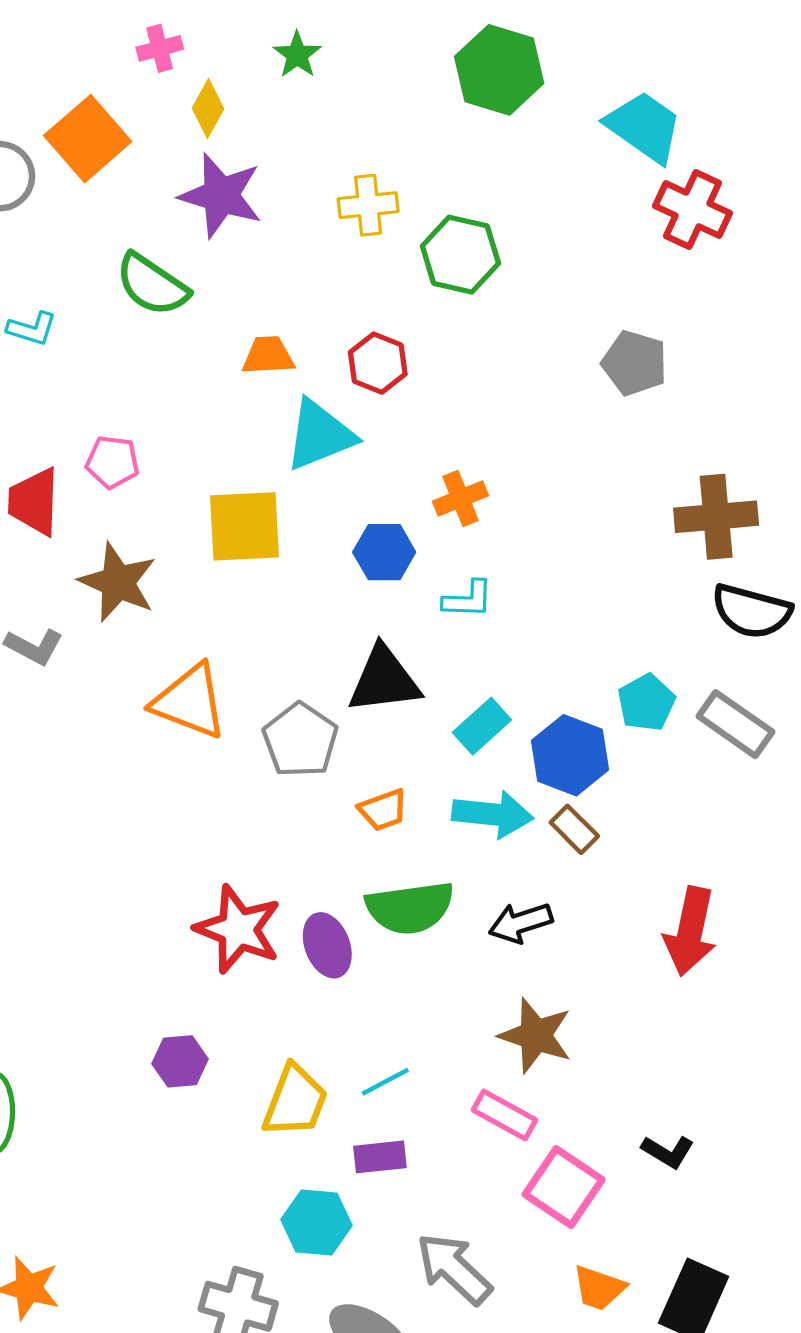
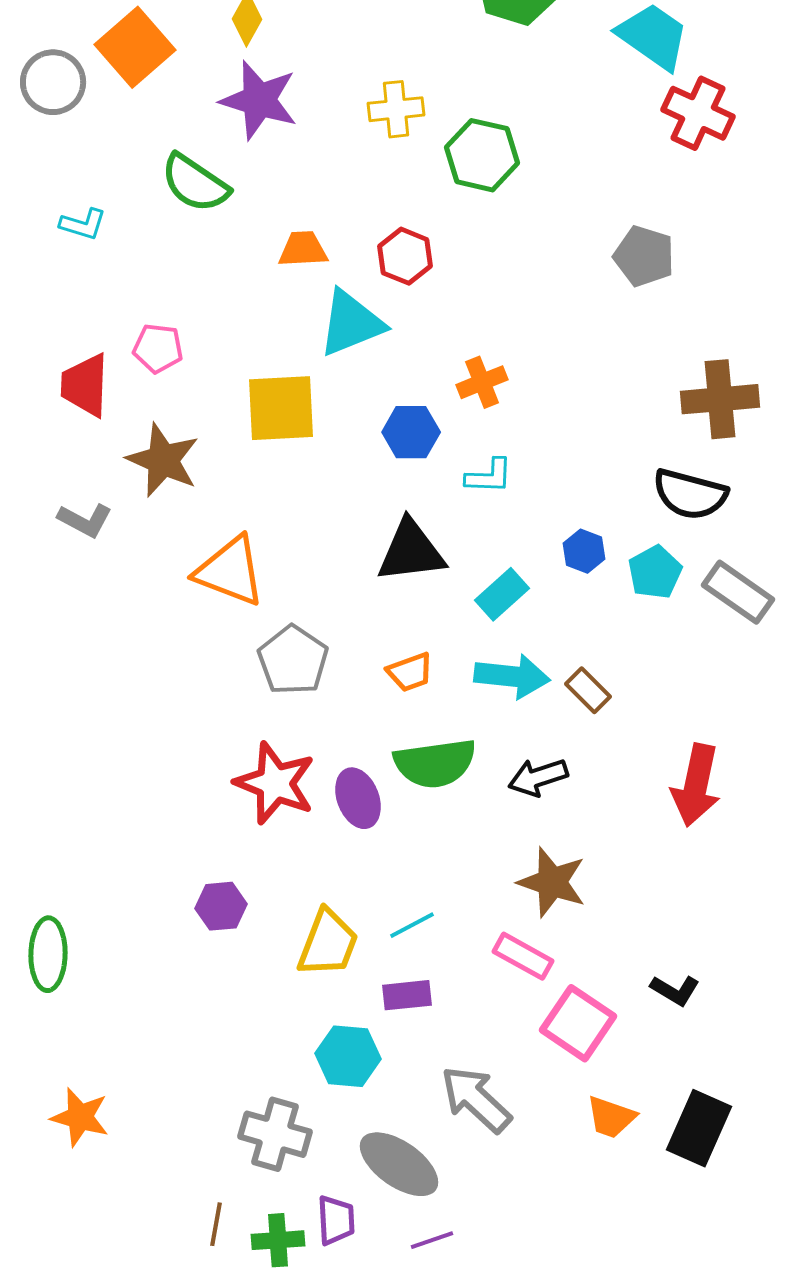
black semicircle: (752, 611) -> (690, 494), moved
gray pentagon: (300, 740) -> (293, 660), moved
blue hexagon: (570, 755) -> (584, 551), moved, size x0.6

